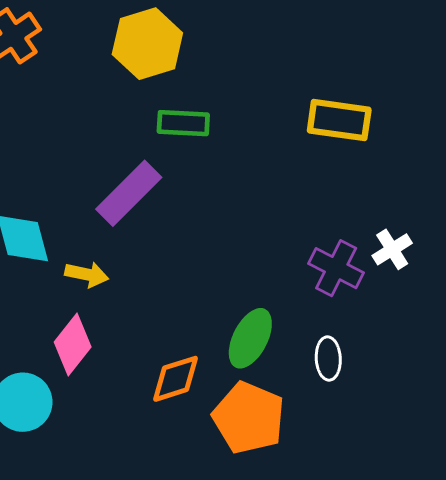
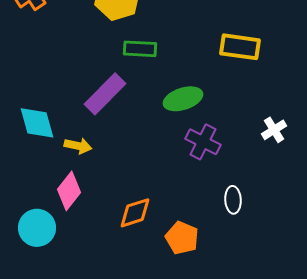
purple cross: (336, 268) -> (203, 142), moved
green ellipse: (250, 338) -> (183, 99), moved, turned 45
orange pentagon: (249, 418) -> (182, 238), size x0.7

